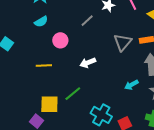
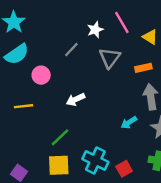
cyan semicircle: (41, 22) -> (17, 54), size x1.5
gray triangle: (123, 42) -> (110, 58), moved
yellow square: (49, 104) -> (59, 165), moved

